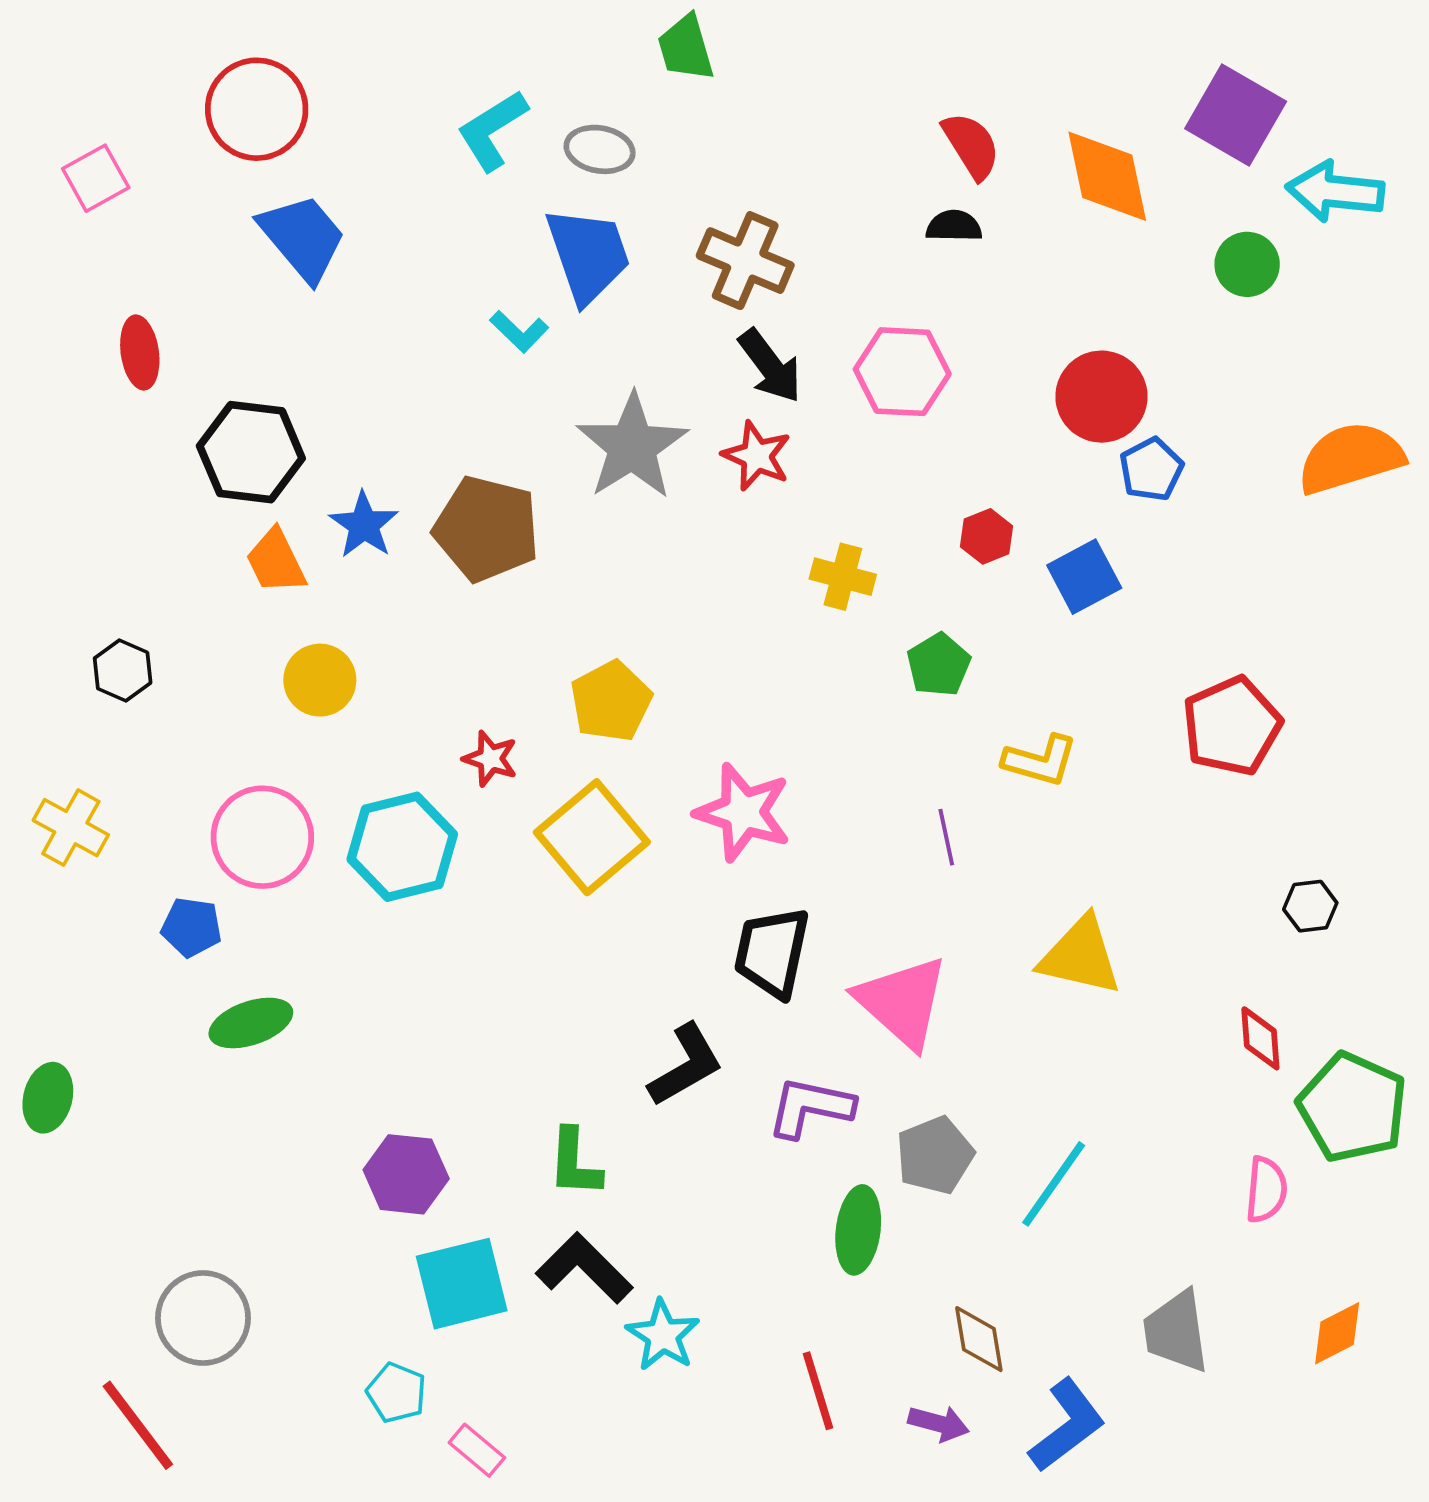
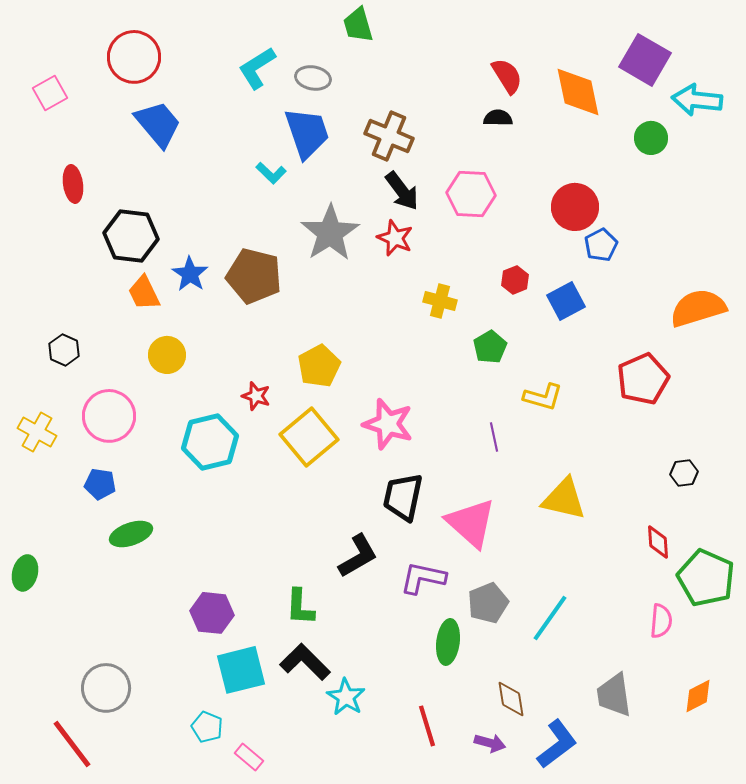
orange semicircle: (1351, 458) -> (698, 308), moved
pink circle: (262, 837) -> (109, 416), moved

